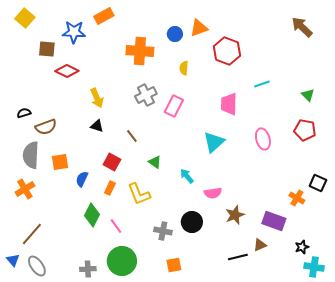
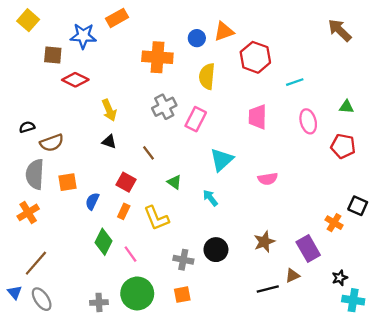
yellow semicircle: (184, 68) -> (207, 76), size x1.6
cyan line: (262, 84) -> (295, 82), moved
green triangle: (308, 95) -> (346, 107), turned -40
pink ellipse: (263, 139) -> (308, 121), moved
cyan triangle: (214, 142) -> (222, 160), moved
pink semicircle: (213, 193) -> (268, 179), moved
purple rectangle: (274, 221) -> (308, 248), turned 40
orange square: (174, 265) -> (182, 295), moved

